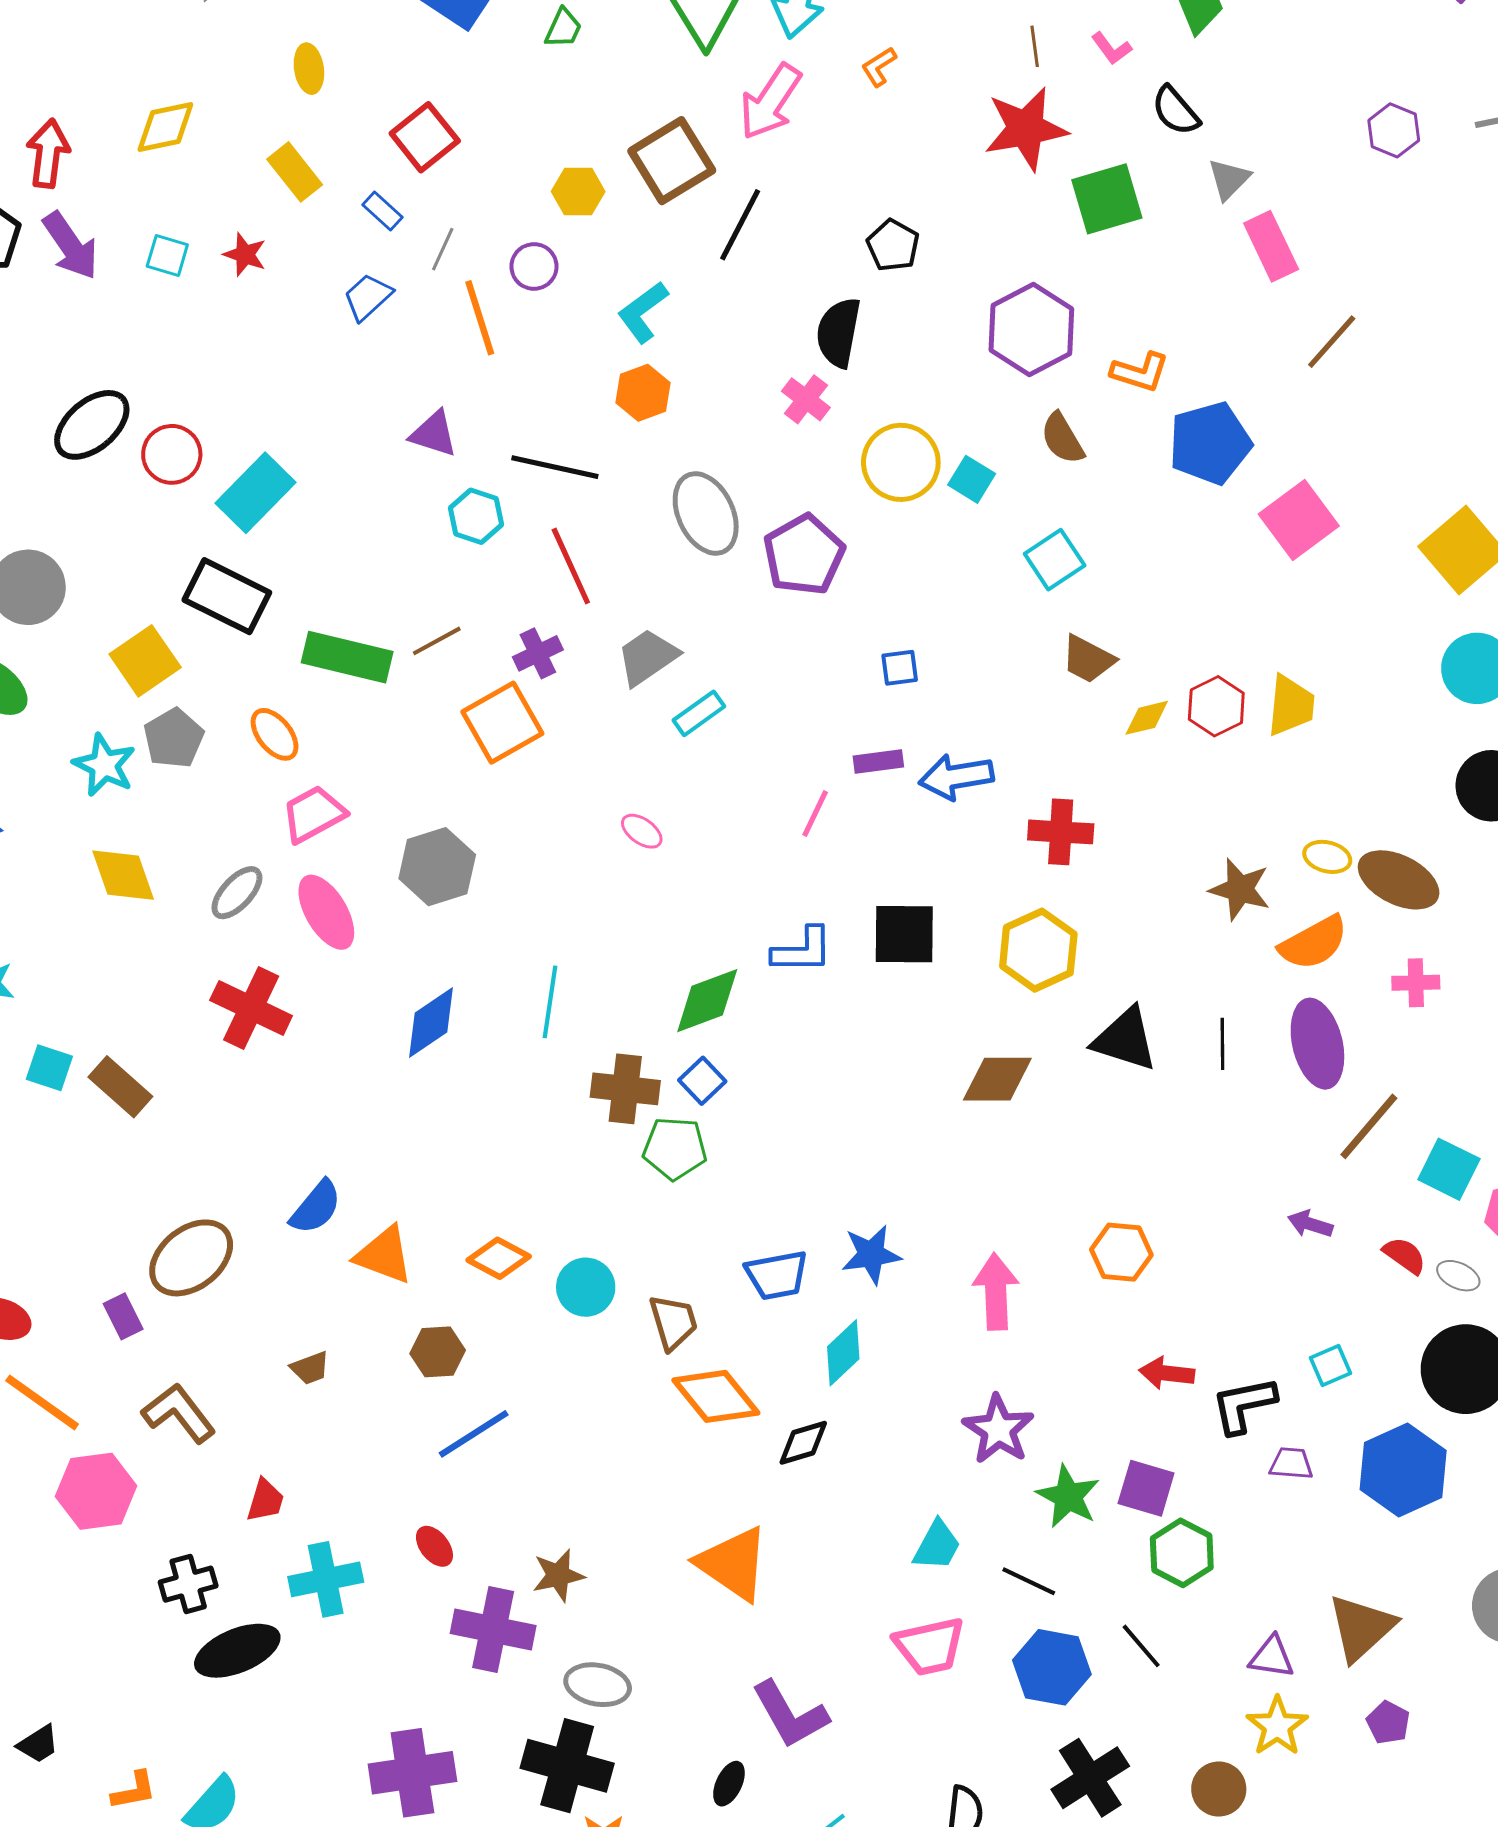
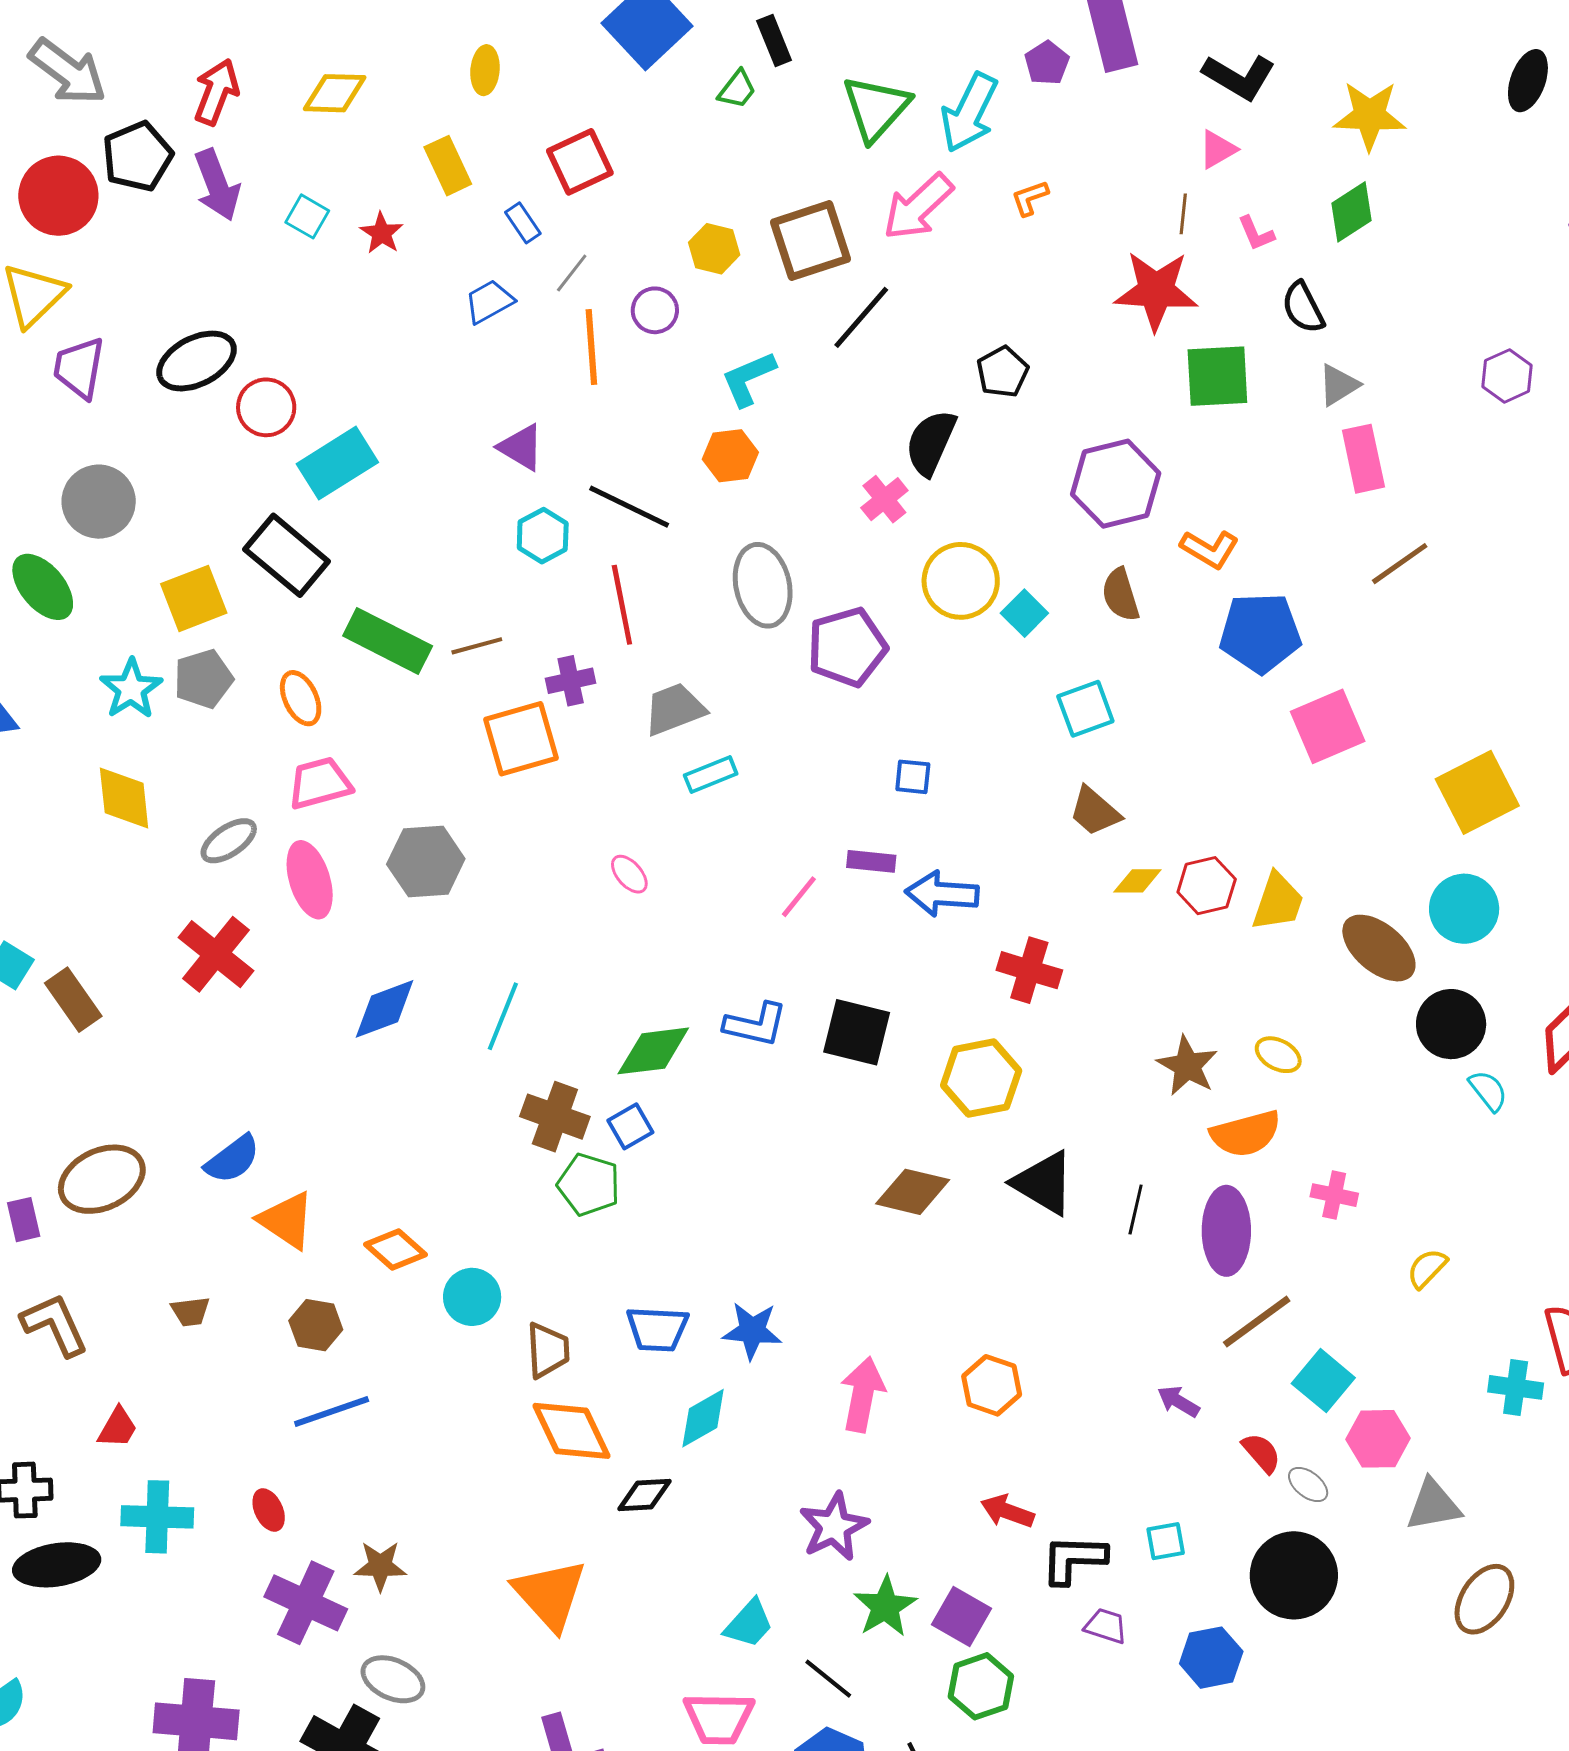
brown ellipse: (1399, 880) -> (1379, 948), moved
blue hexagon: (1403, 1470) -> (1211, 1658), size x0.7

